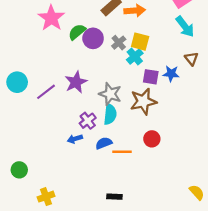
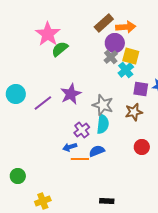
green semicircle: (77, 32) -> (60, 49), moved
purple circle: (93, 38) -> (115, 43), moved
brown star: (143, 101) -> (134, 112), size x0.7
orange line: (122, 152) -> (80, 159), moved

